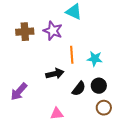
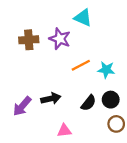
orange line: (72, 55) -> (81, 65), turned 66
black arrow: (55, 74) -> (51, 98), moved

